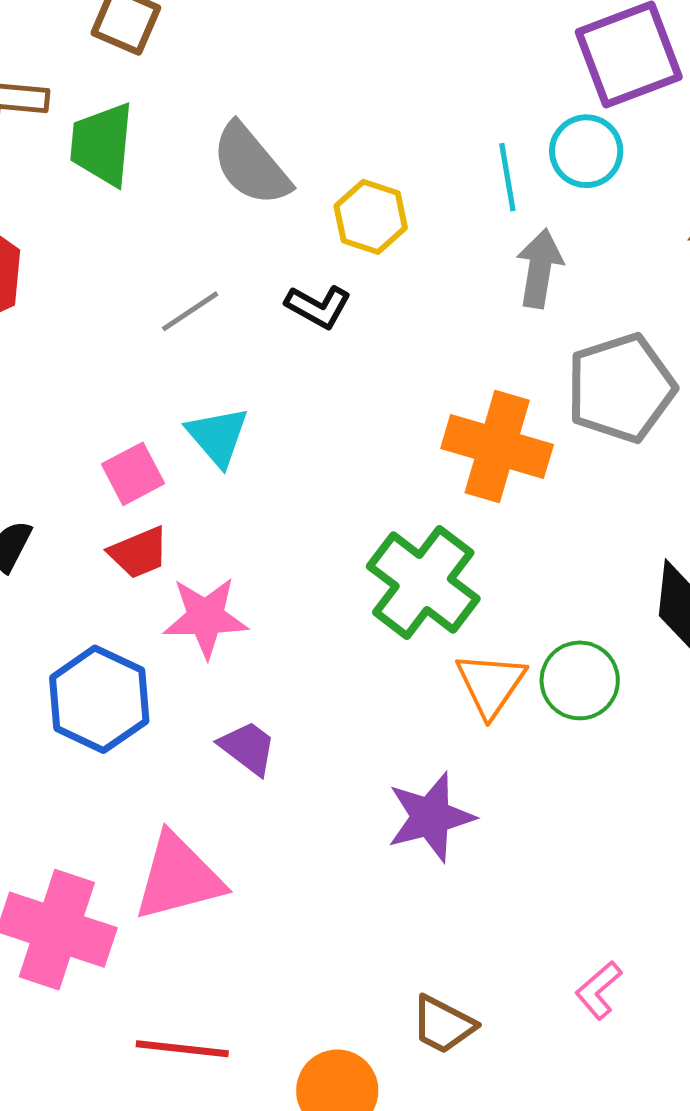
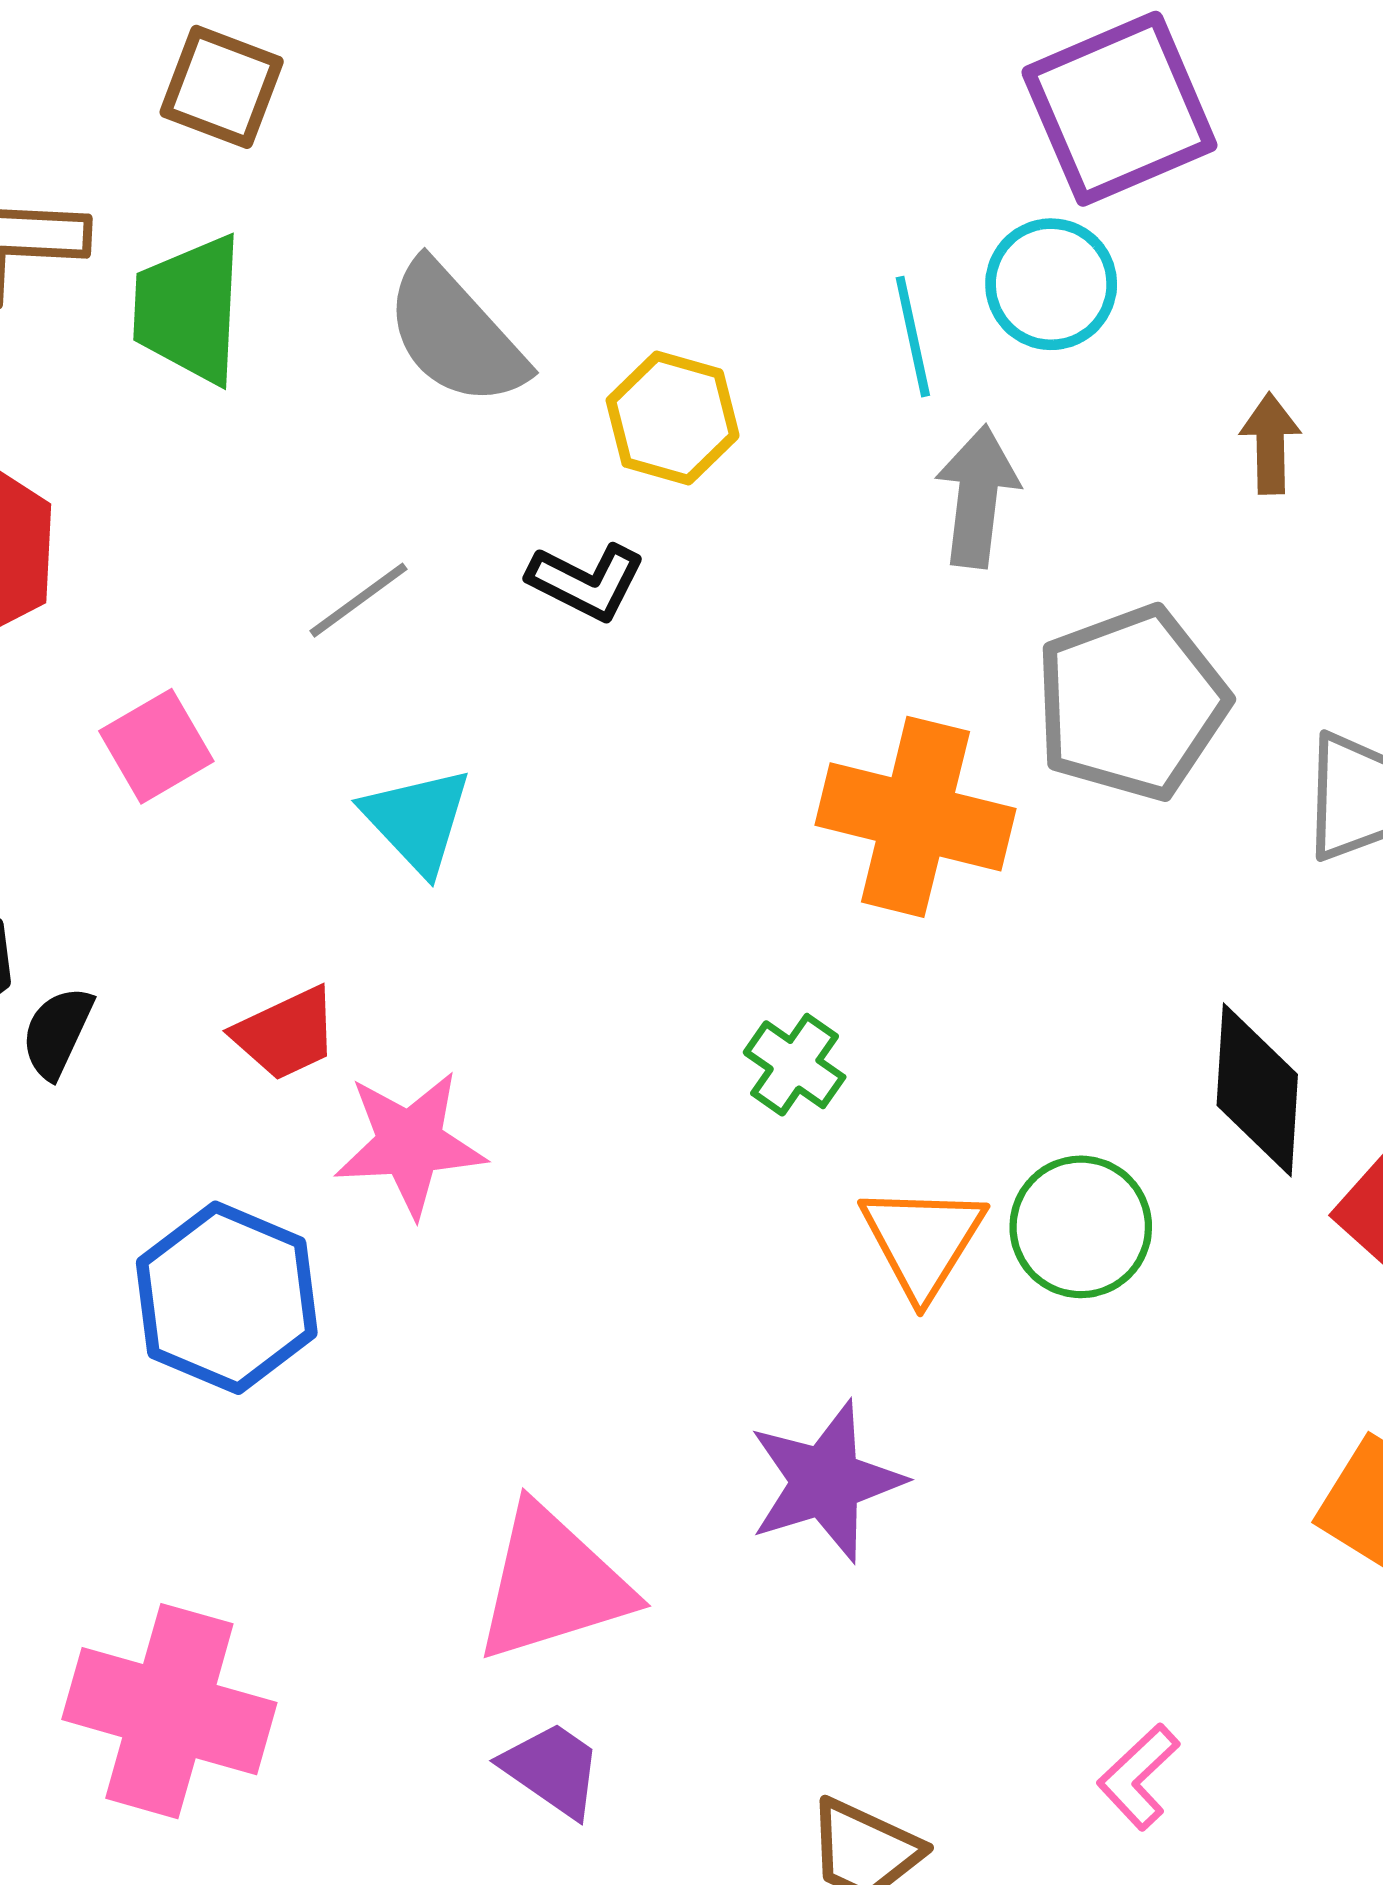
pink square: (133, 474) -> (156, 746), moved
green cross: (423, 583) -> (795, 1065), size x0.5
purple trapezoid: (248, 748) -> (552, 1769), moved
pink triangle: (178, 877) -> (553, 1584), moved

